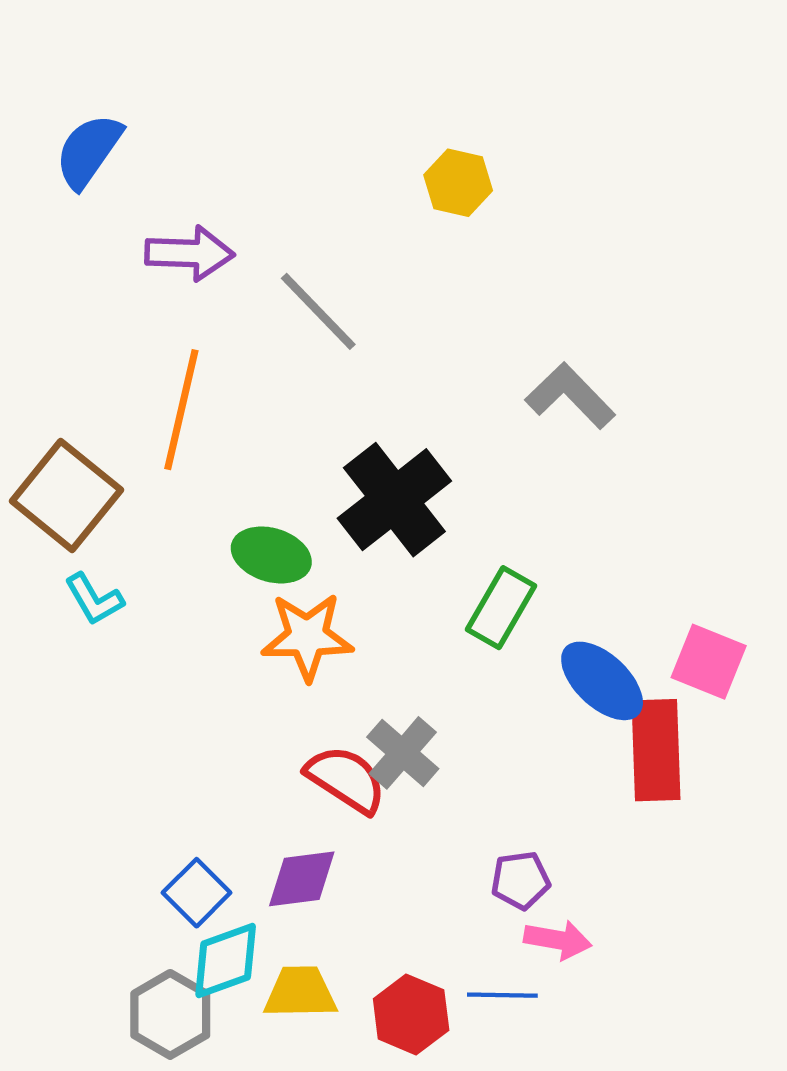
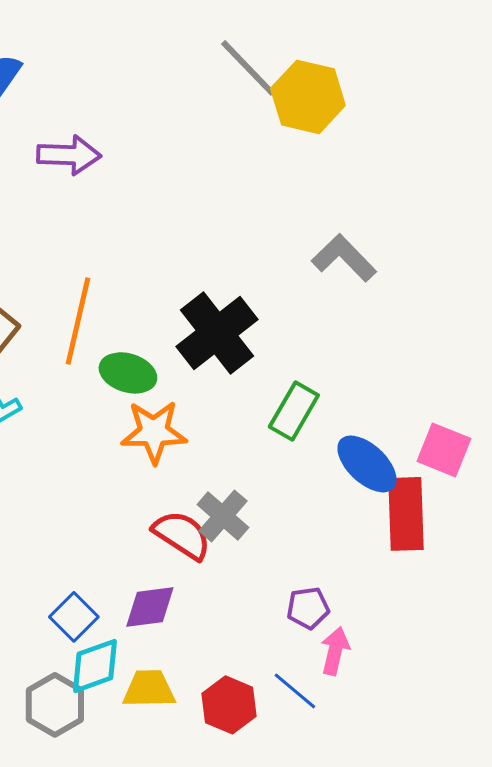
yellow hexagon: (458, 183) -> (308, 97), moved, size x1.5
gray line: (318, 311) -> (248, 68), moved
orange line: (181, 410) -> (78, 321), moved
pink arrow: (558, 940) -> (335, 651), turned -87
blue line: (502, 995) -> (295, 691), turned 39

